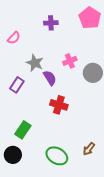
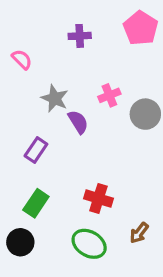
pink semicircle: (14, 38) -> (22, 59), turned -88
purple rectangle: (17, 85) -> (36, 150), moved
red cross: (59, 105) -> (98, 198), moved

